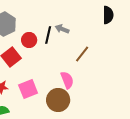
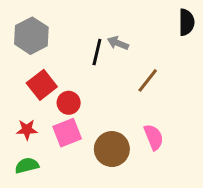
red circle: (29, 40) -> (69, 103), moved
pink semicircle: (67, 80) -> (154, 137), moved

